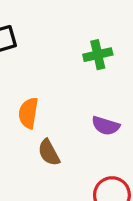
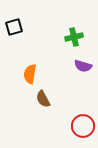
purple semicircle: (106, 126) -> (83, 66), moved

